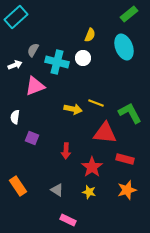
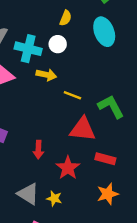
yellow arrow: (73, 109) -> (46, 75), moved
gray triangle: (57, 190) -> (28, 194), size x1.5
yellow star: (89, 192) -> (54, 198), moved

